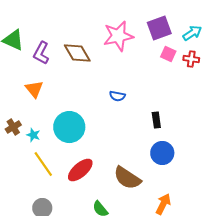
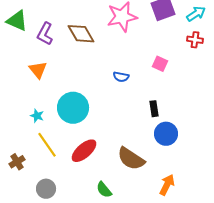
pink square: (168, 54) -> (160, 64), moved
black rectangle: (156, 120) -> (154, 109), moved
brown cross: (13, 127) -> (17, 162), moved

